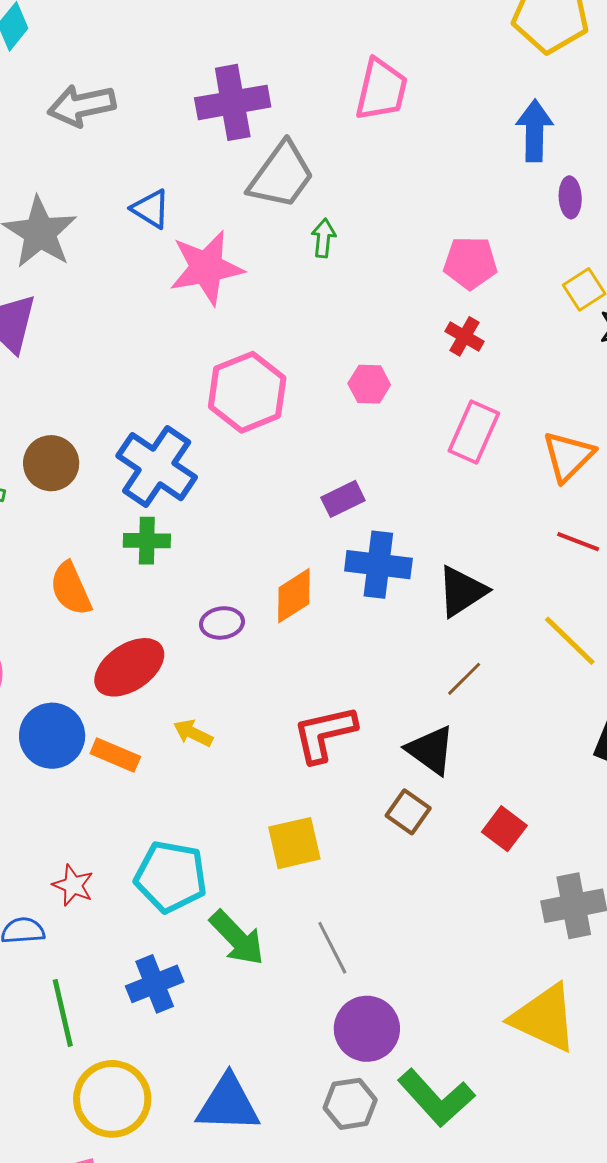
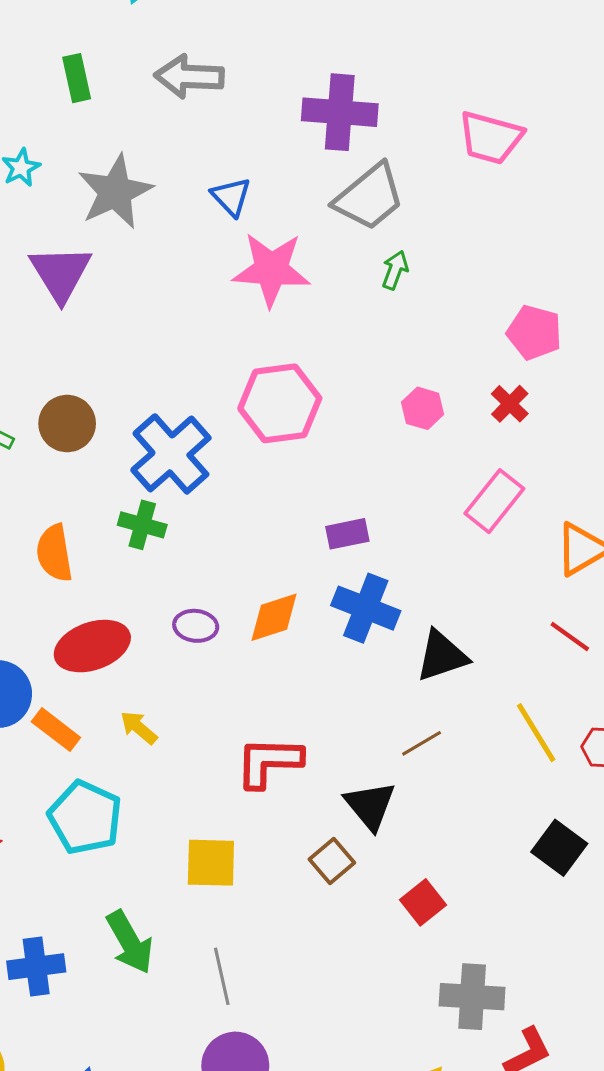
pink trapezoid: (381, 90) -> (491, 138), turned 78
pink hexagon: (369, 384) -> (423, 408), moved
cyan pentagon: (171, 877) -> (85, 817), moved

